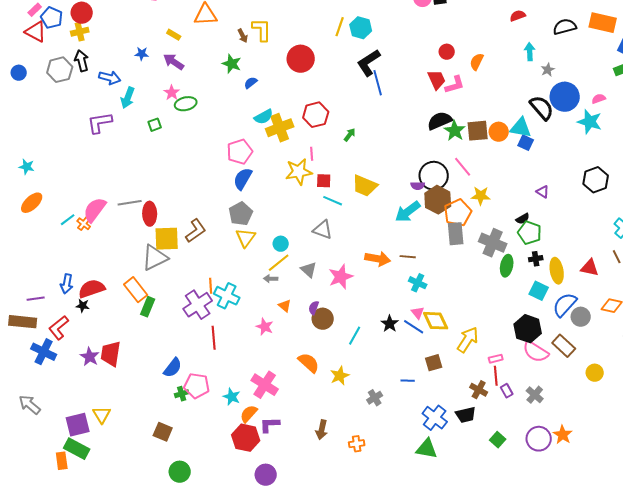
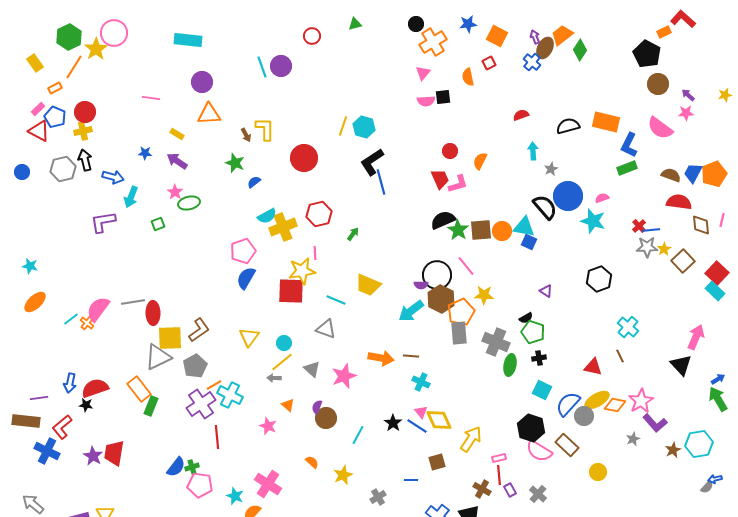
red square: (324, 181) -> (291, 291), moved, size x1.8
gray pentagon: (241, 214) -> (195, 366), moved
yellow ellipse: (557, 271) -> (597, 400), moved, turned 70
orange line: (211, 286) -> (214, 385), turned 63
orange semicircle: (309, 363) -> (312, 462), size x0.6
green cross: (182, 394) -> (192, 467), moved

